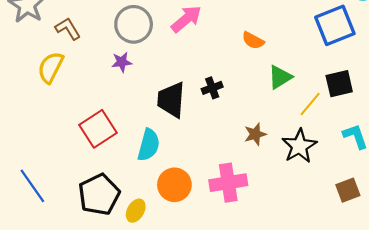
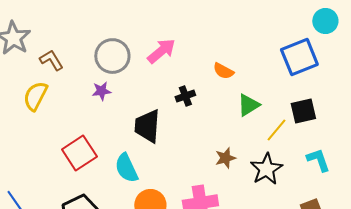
black cross: (212, 88) -> (185, 96), moved
cyan semicircle: (149, 145) -> (126, 168), turned 140

